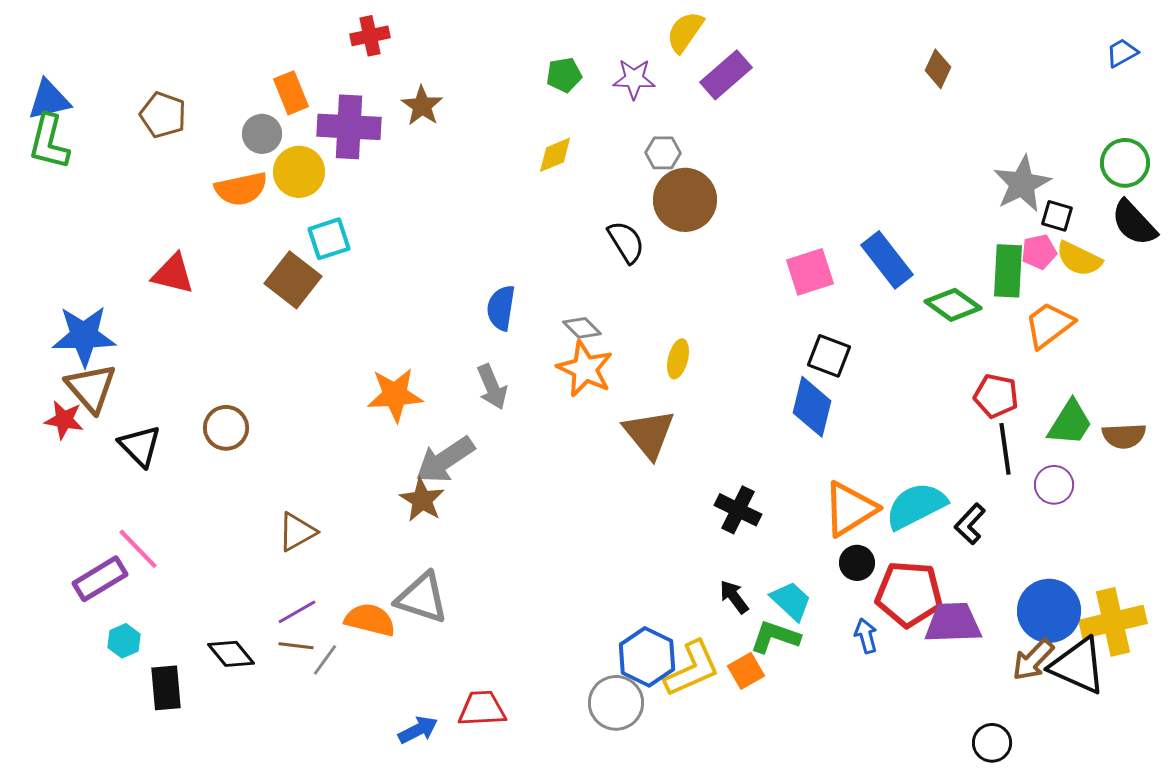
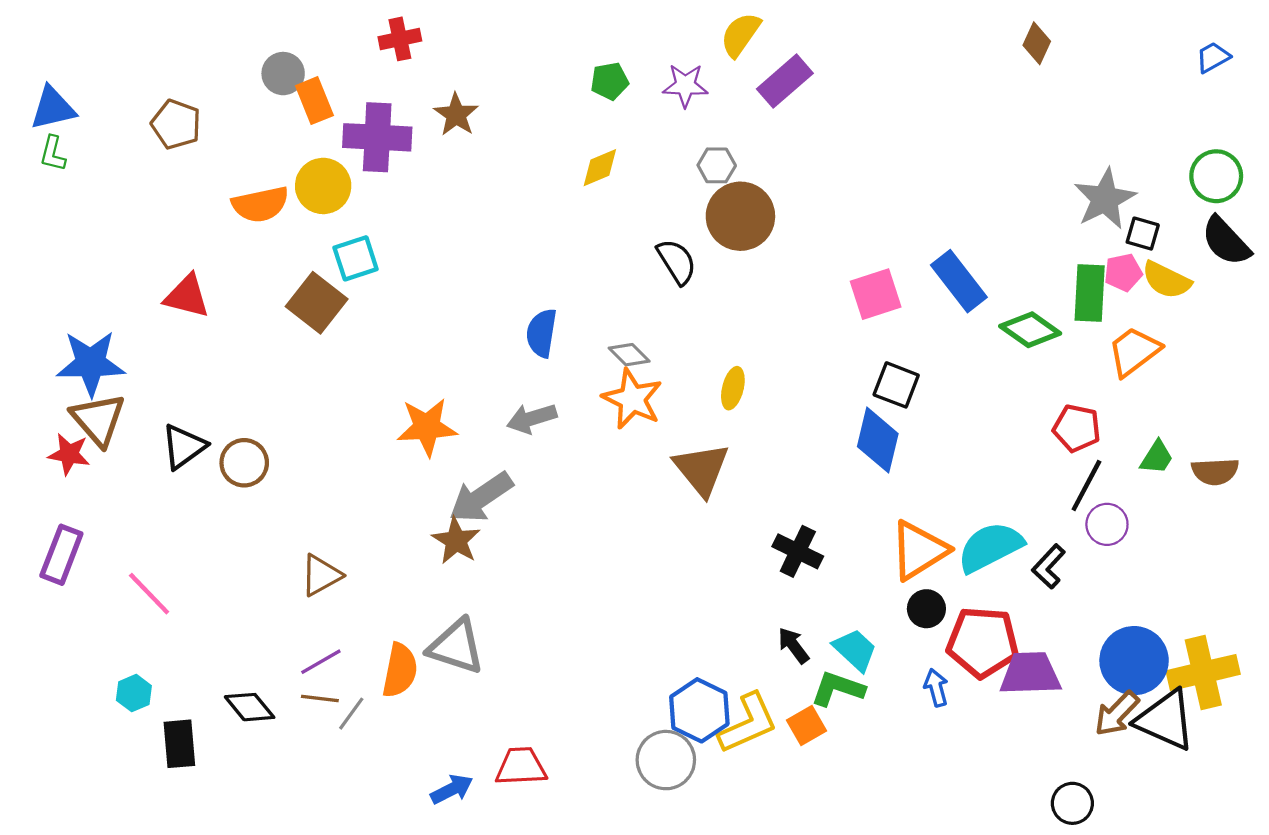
brown diamond: (938, 69) -> (1037, 43), moved
gray circle: (262, 134) -> (283, 74), moved
green L-shape: (49, 142) -> (53, 154), size x0.6
gray arrow: (492, 387) -> (532, 418), turned 96
green trapezoid: (1070, 423) -> (1157, 457), size x0.7
black triangle: (140, 446) -> (184, 447), moved, turned 39
black line: (1005, 449) -> (1086, 485), turned 36
purple circle: (1054, 485) -> (1107, 524), moved
purple rectangle: (100, 579) -> (61, 555), moved, turned -38
orange semicircle: (370, 620) -> (400, 670), turned 87

